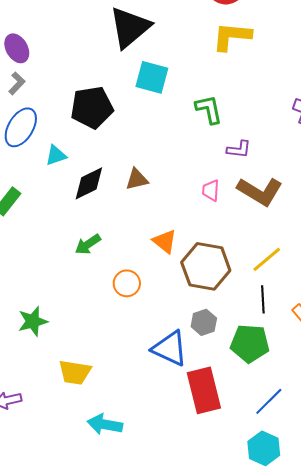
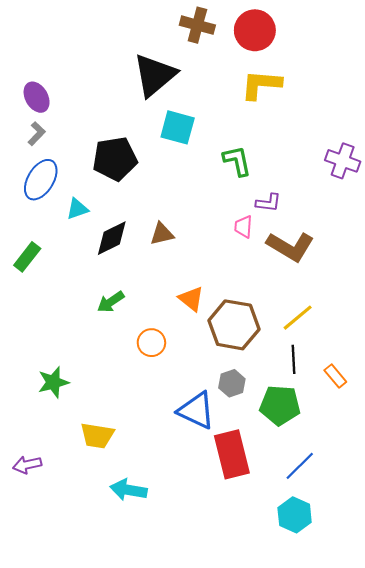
pink trapezoid: (211, 190) -> (243, 227), moved

